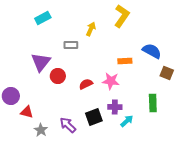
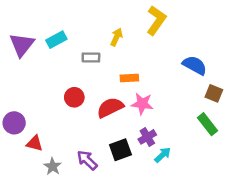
cyan rectangle: (43, 18) -> (56, 40), moved
orange rectangle: (125, 61) -> (129, 78), moved
purple triangle: (41, 62) -> (22, 45), moved
red semicircle: (86, 84) -> (110, 108), size x1.5
green rectangle: (153, 103) -> (208, 124), moved, turned -36
purple cross: (115, 107) -> (147, 137), turned -32

